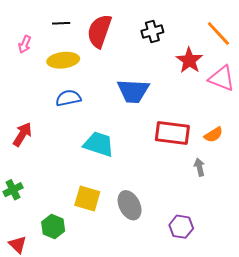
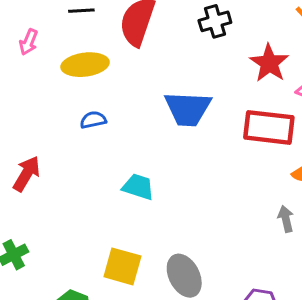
blue semicircle: (68, 98) -> (93, 120), size x0.7
red rectangle: (172, 133) -> (269, 127), moved
cyan trapezoid: (99, 144) -> (138, 187), size x0.7

